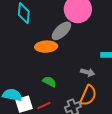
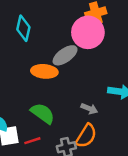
green semicircle: (49, 82) -> (43, 113), size x1.5

